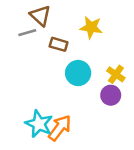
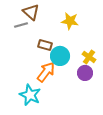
brown rectangle: (59, 44) -> (45, 45), moved
orange arrow: (60, 128) -> (46, 72), moved

